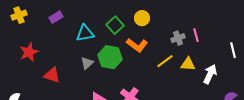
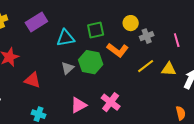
purple rectangle: (56, 17) -> (36, 22), size x1.5
yellow circle: (142, 18) -> (131, 23), moved
green square: (115, 25) -> (96, 30), turned 30
gray cross: (178, 38) -> (147, 36), moved

